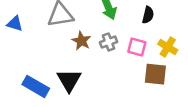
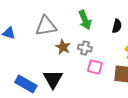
gray cross: (109, 42) -> (85, 48), turned 32
pink square: (137, 47) -> (95, 67), moved

